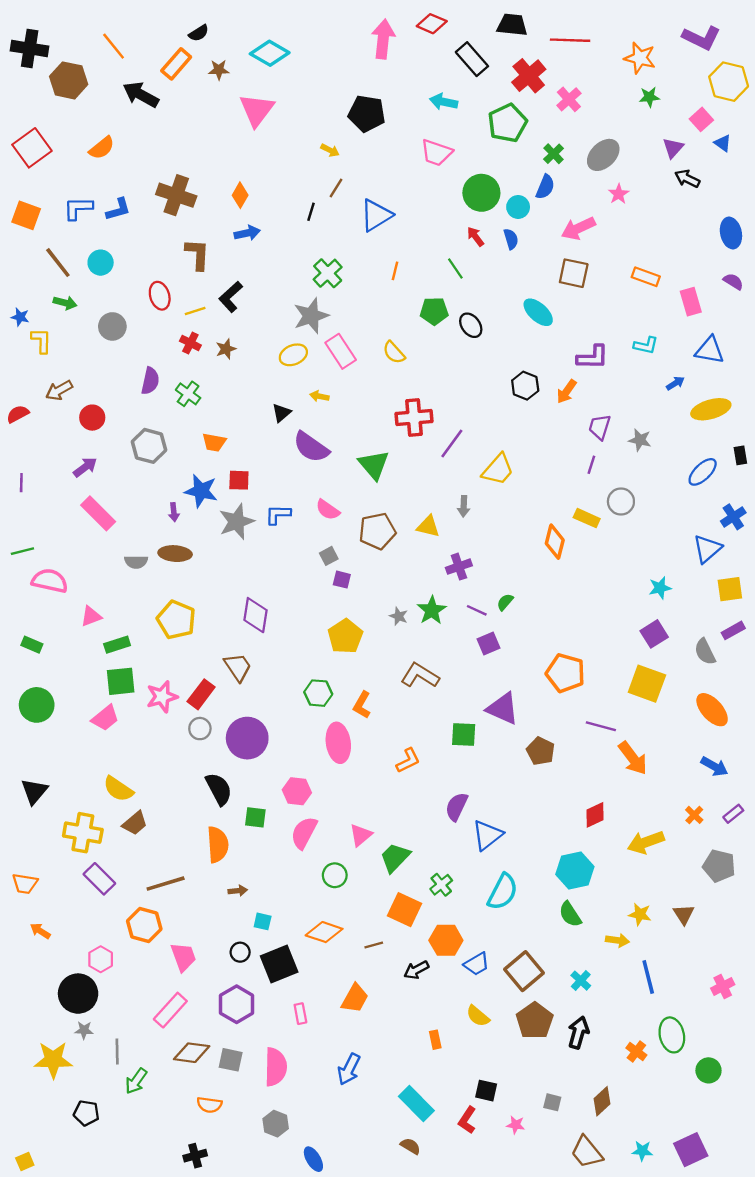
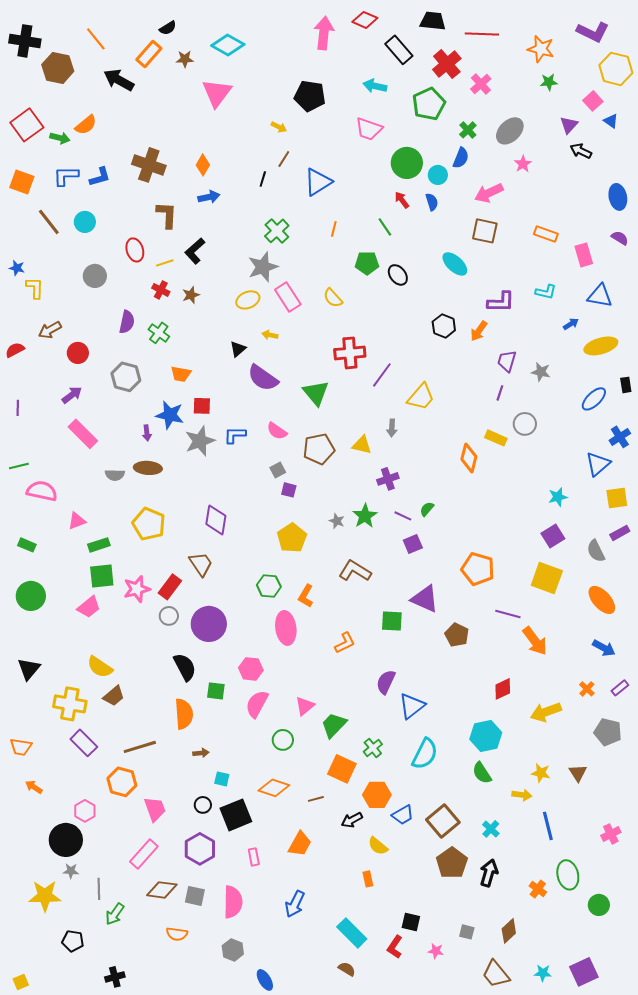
green arrow: (65, 303) -> (60, 138), moved
yellow semicircle: (478, 1016) -> (378, 846), moved
black cross: (195, 1156) -> (115, 977), moved

